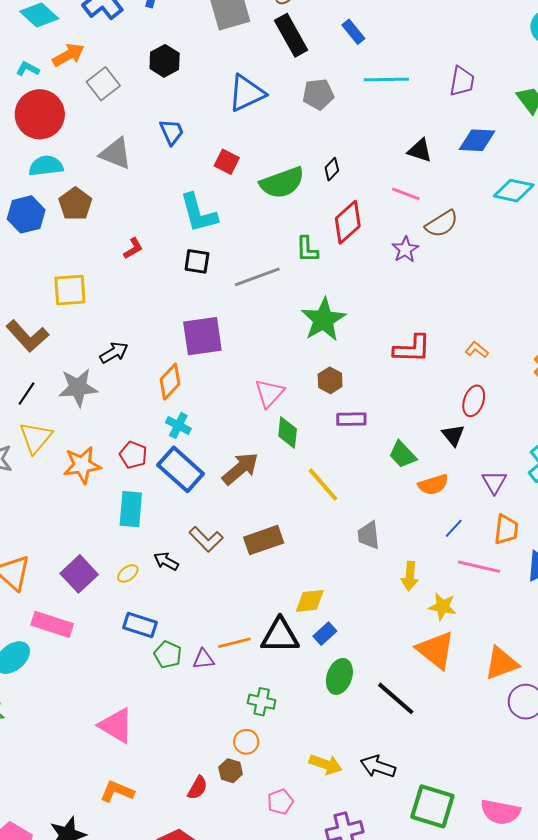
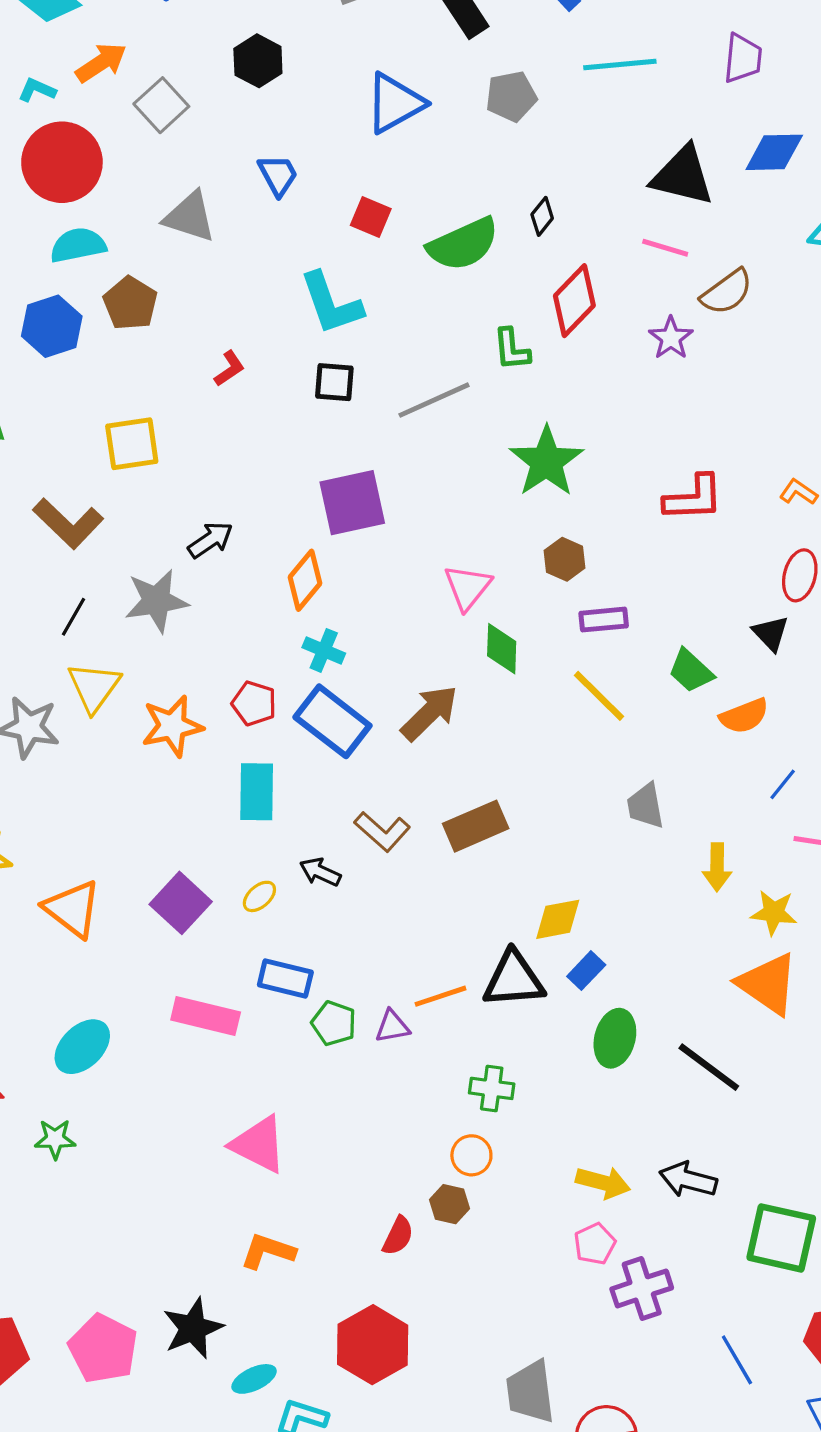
black triangle: (420, 151) -> (683, 176), size x1.6
yellow line: (323, 485) -> (599, 696), moved
pink rectangle: (52, 624) -> (206, 1016), moved
pink pentagon: (280, 802) -> (595, 1244), moved

